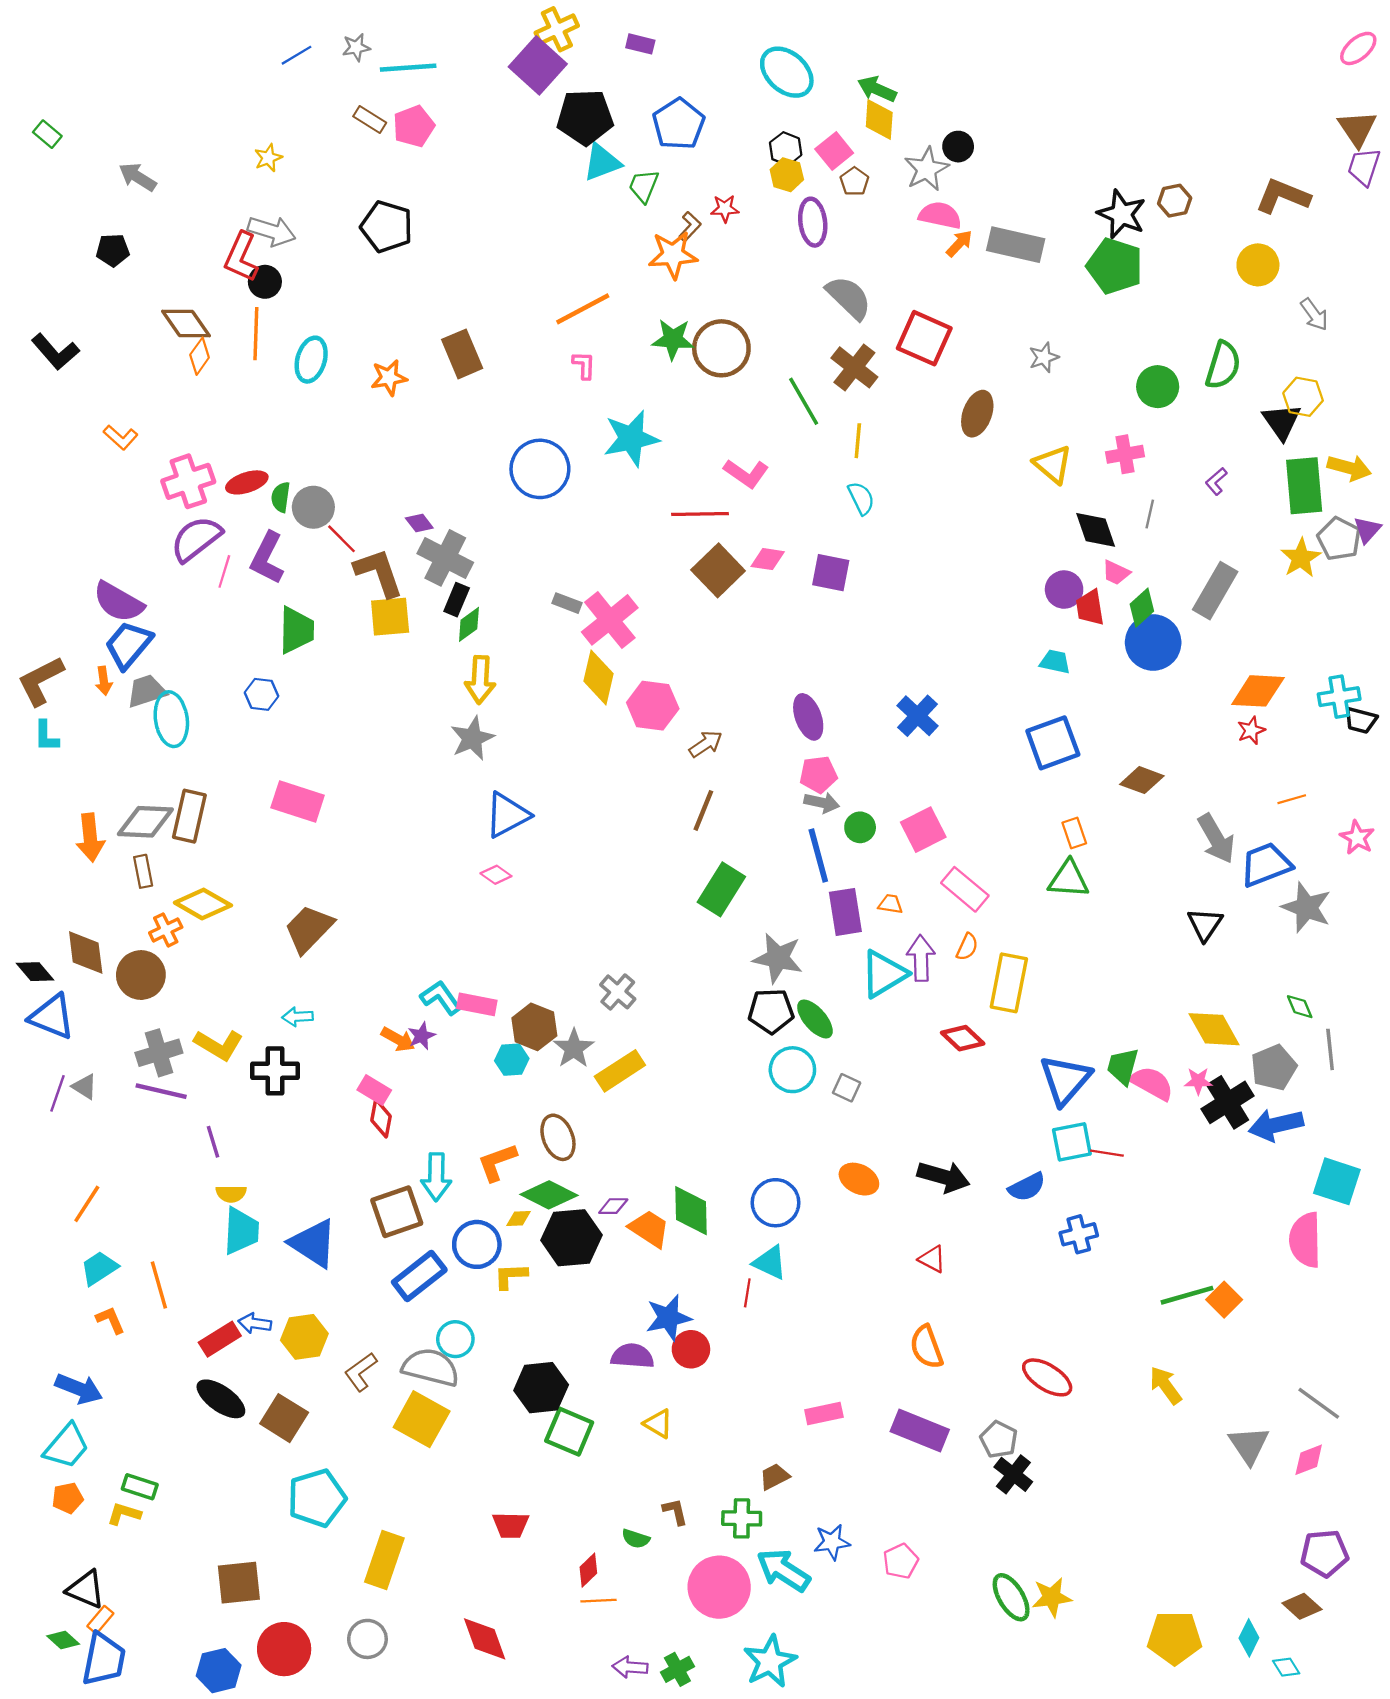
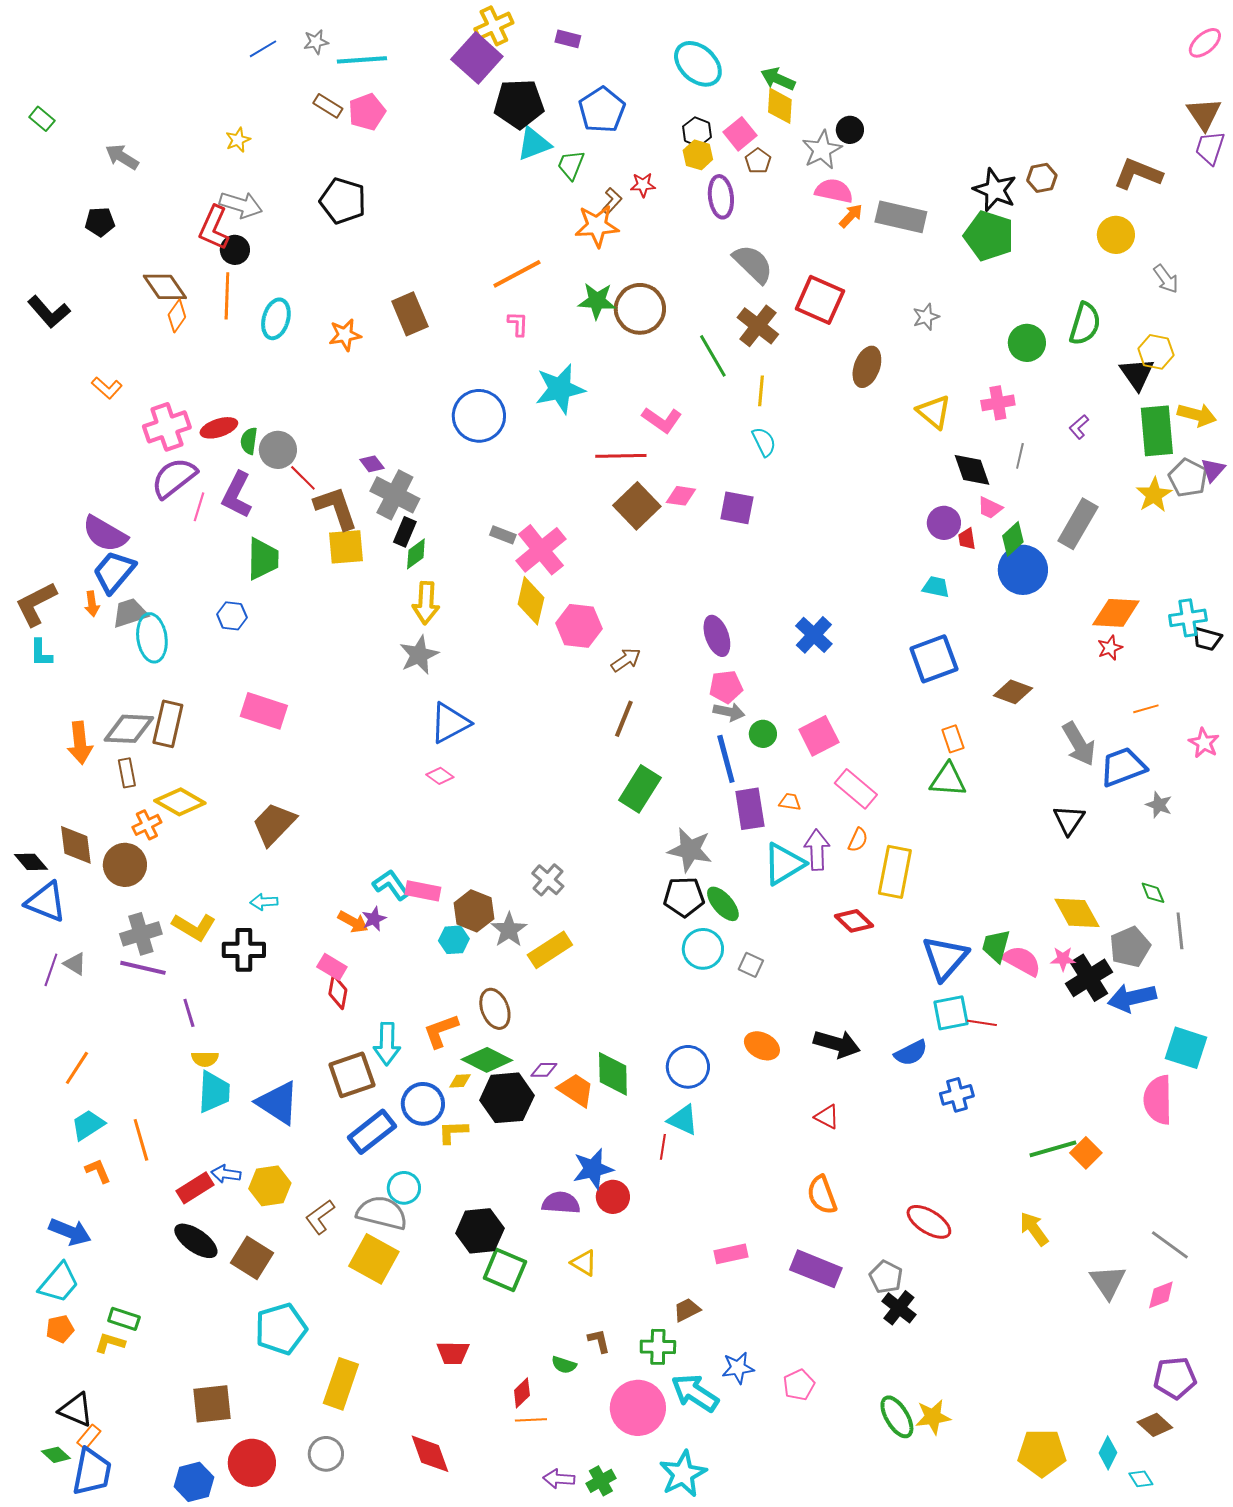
red trapezoid: (1090, 608) -> (967, 539), size x0.7
gray star: (1306, 907) -> (1159, 805), size x0.6

